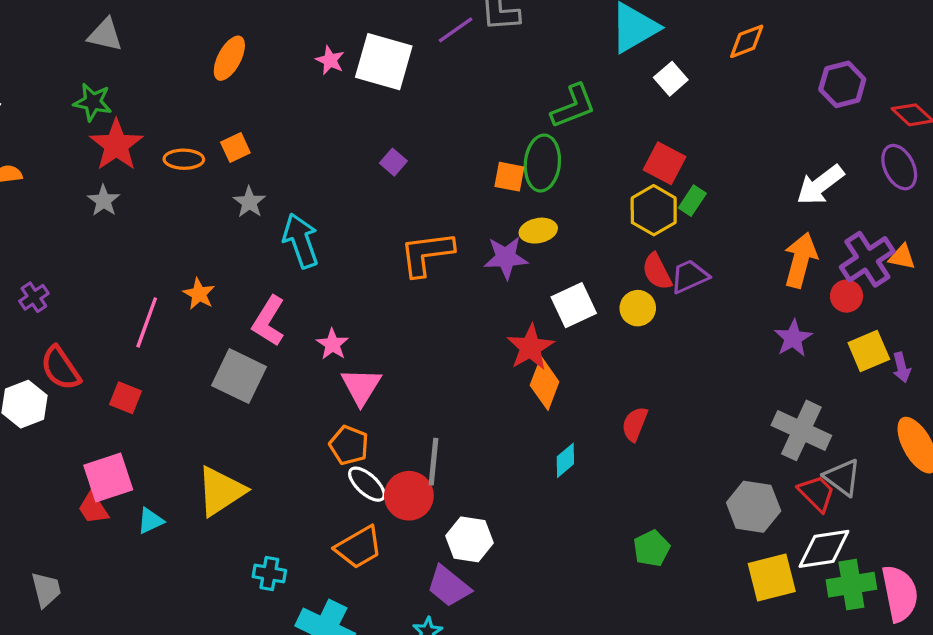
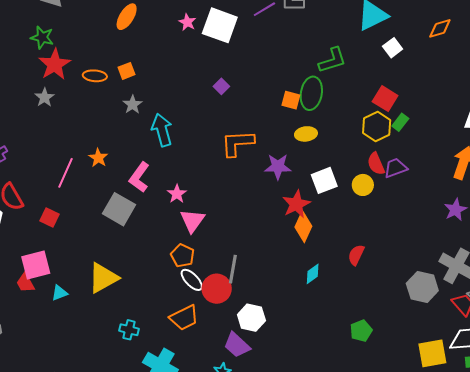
purple star: (506, 258) -> (278, 167), moved
gray hexagon: (754, 507) -> (422, 287), moved

